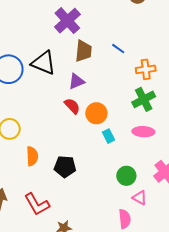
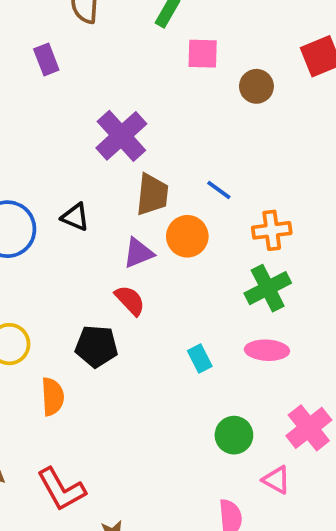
black triangle: (44, 63) -> (75, 217), size x0.6
orange circle: (96, 113) -> (187, 236), moved
black pentagon: (65, 167) -> (96, 346), moved
pink triangle: (140, 198) -> (276, 480), moved

